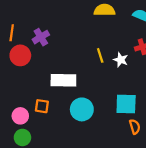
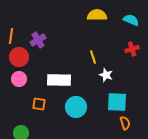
white star: (121, 60) -> (106, 75), moved
pink circle: (20, 116) -> (19, 79), moved

